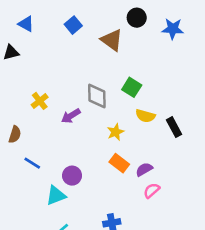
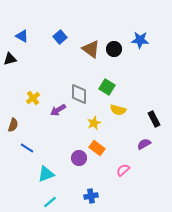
black circle: (137, 18) -> (114, 49), moved
black rectangle: (174, 127) -> (154, 119), moved
purple semicircle: (144, 169) -> (144, 144), moved
purple circle: (72, 176) -> (79, 158), moved

